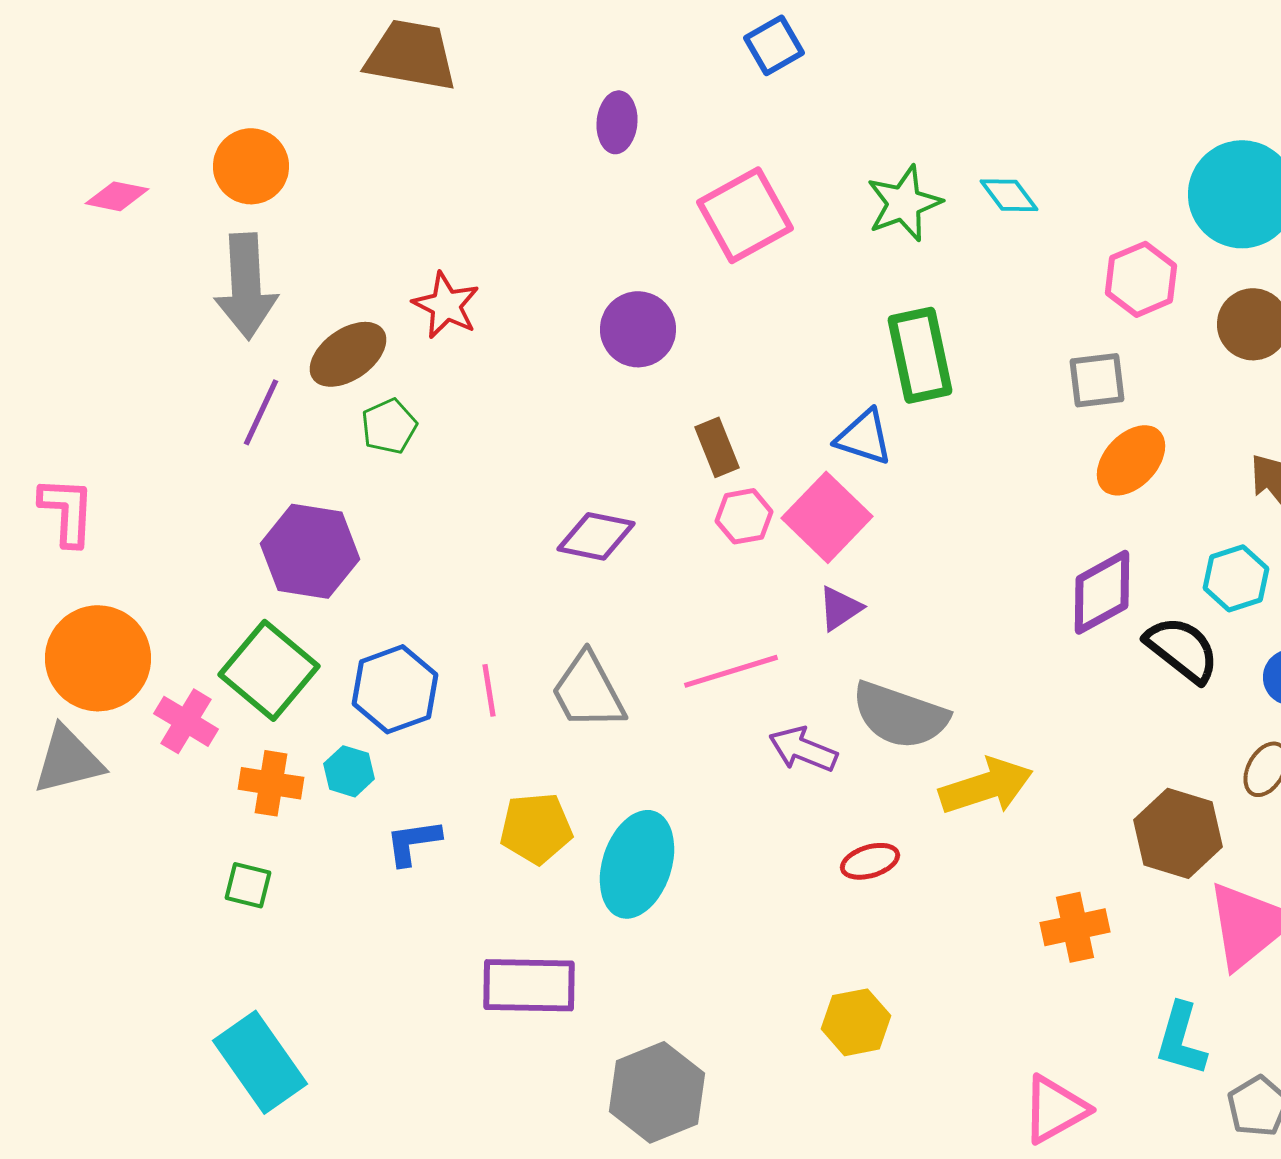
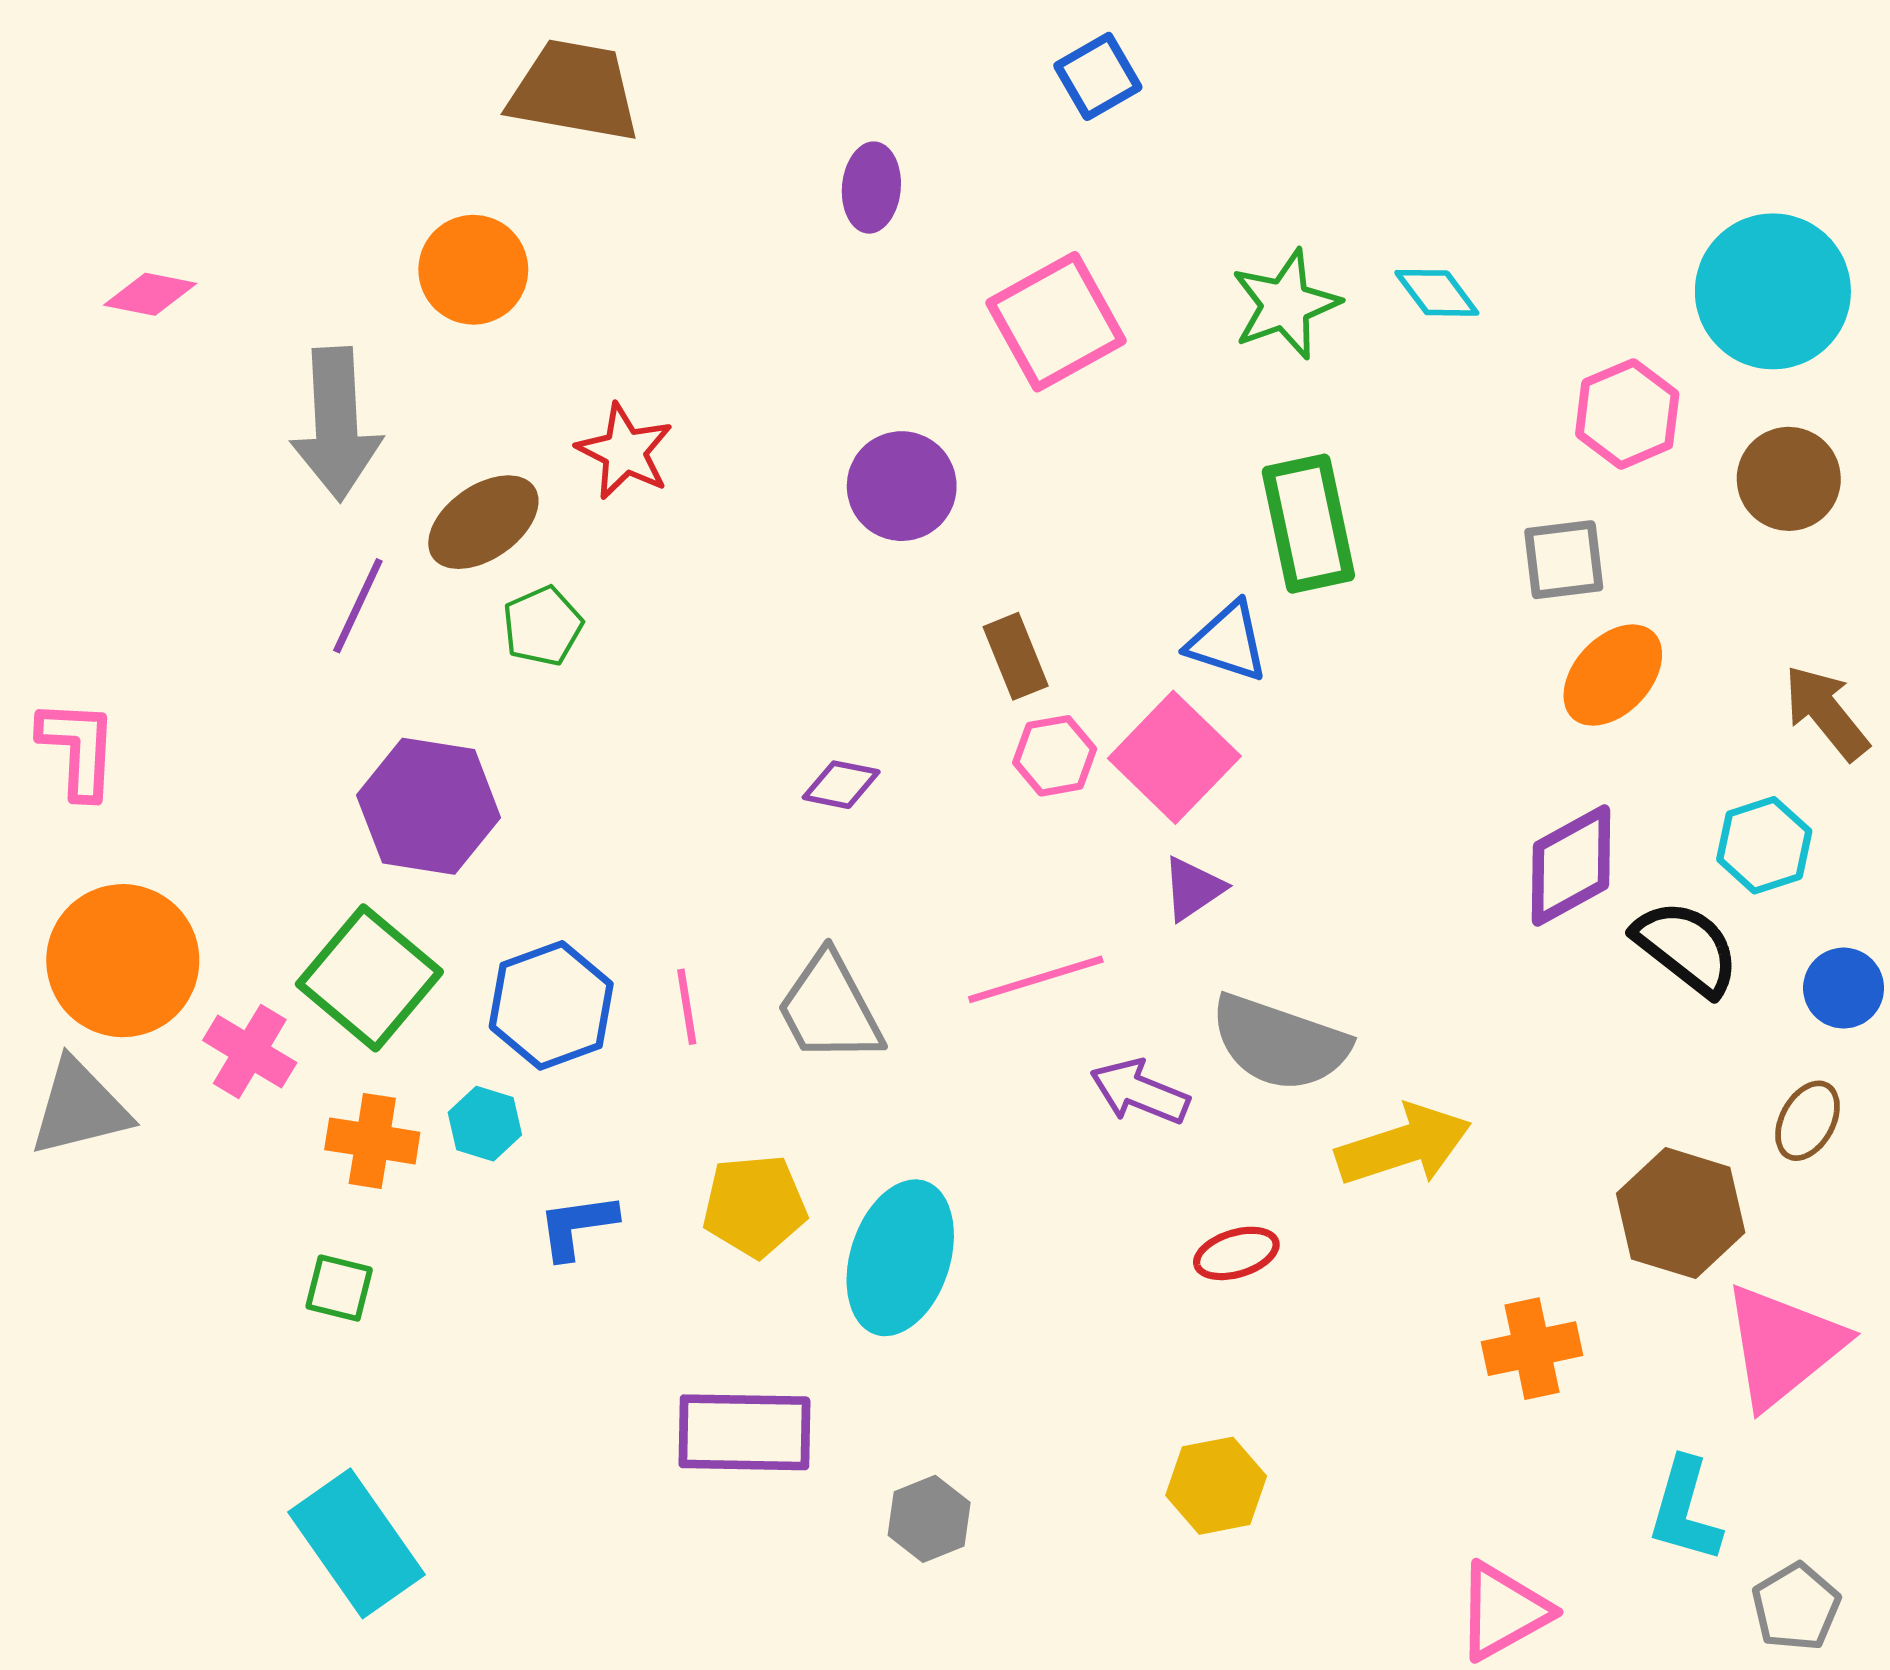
orange circle: (251, 166) -> (473, 270), moved
purple diamond: (596, 536) -> (841, 785), size x0.7
gray hexagon: (657, 1092) -> (929, 1519), moved, size x0.6

